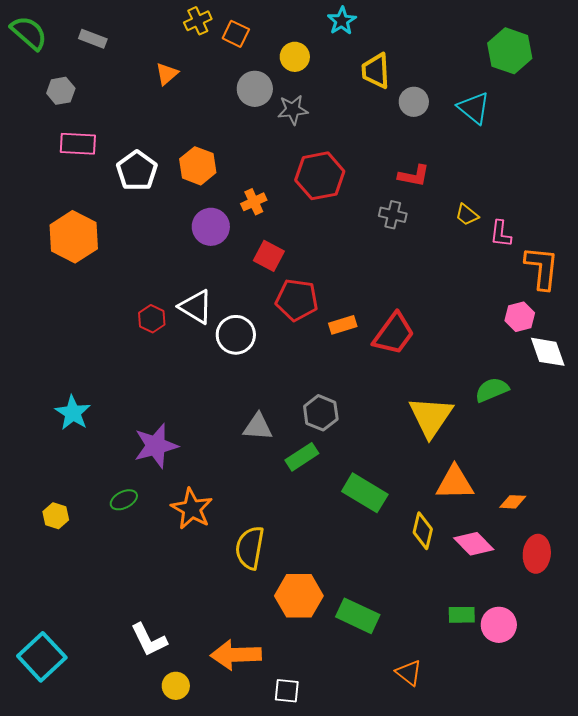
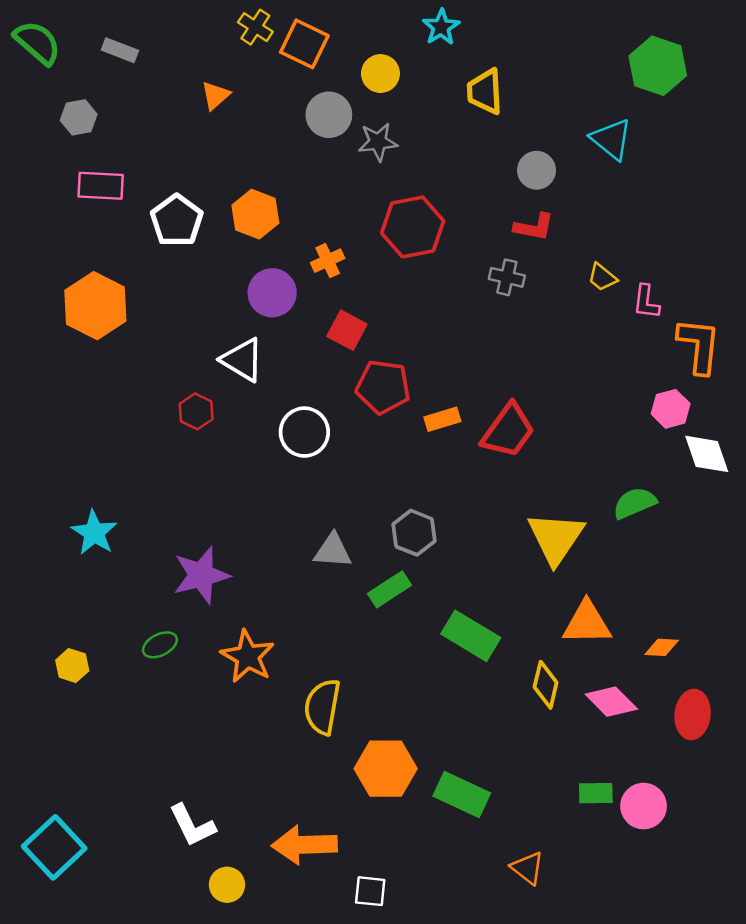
yellow cross: (198, 21) -> (255, 27), turned -32
orange square: (236, 34) -> (304, 44), size x1.4
gray circle: (414, 102) -> (537, 170), moved
white triangle: (196, 307) -> (242, 360), moved

